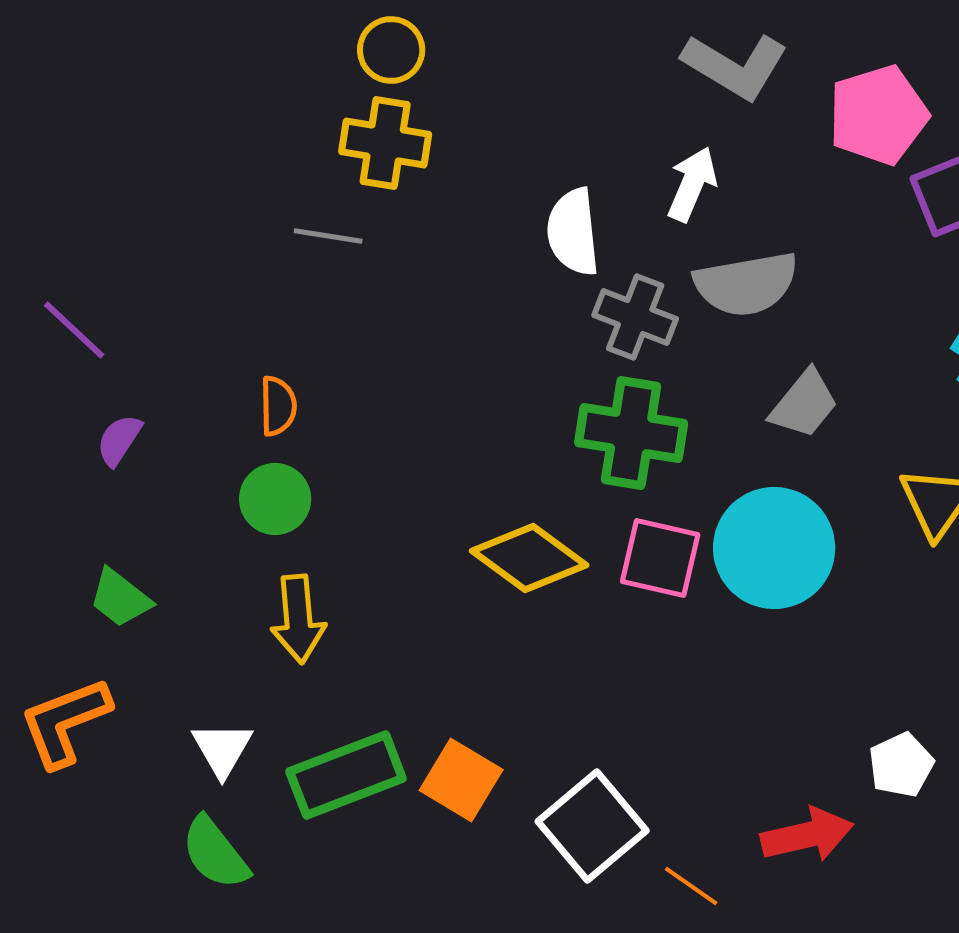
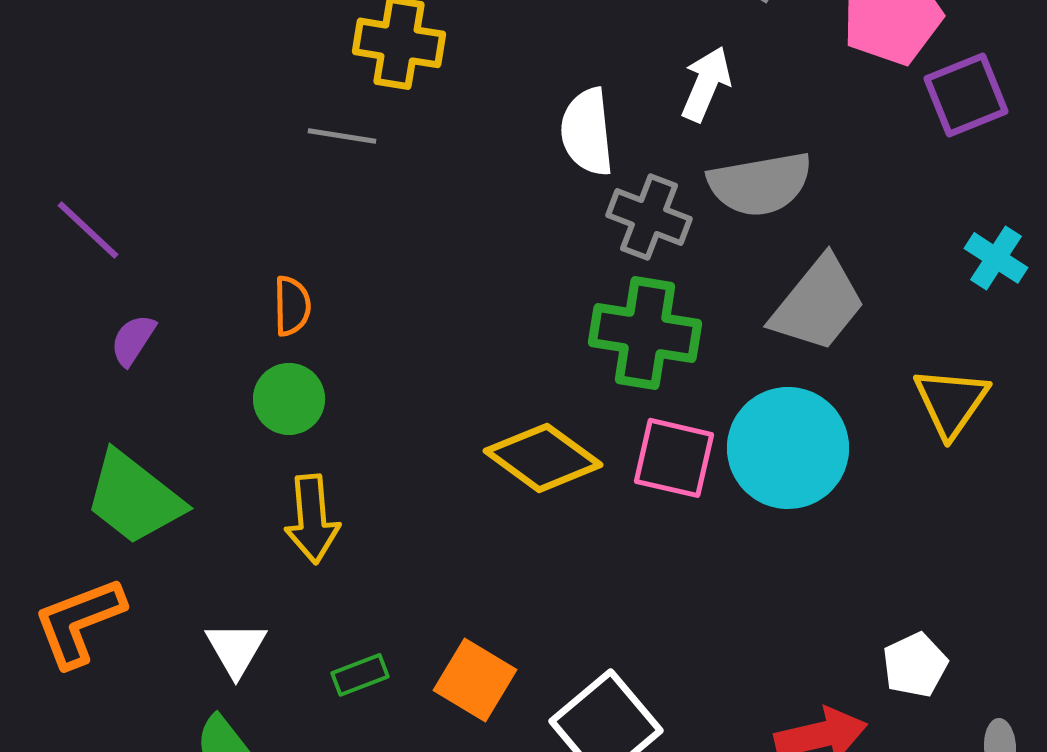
gray trapezoid: (804, 404) -> (818, 304), size x1.4
green trapezoid: (120, 598) -> (134, 498), size x1.6
green rectangle: (346, 775) -> (360, 675), size x0.5

